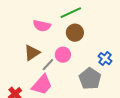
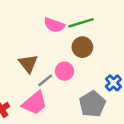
pink semicircle: (42, 26) -> (54, 25), moved
brown triangle: (32, 53) -> (28, 64), turned -42

